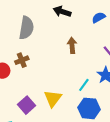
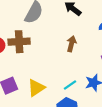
brown cross: (22, 60) -> (19, 42), size x1.5

